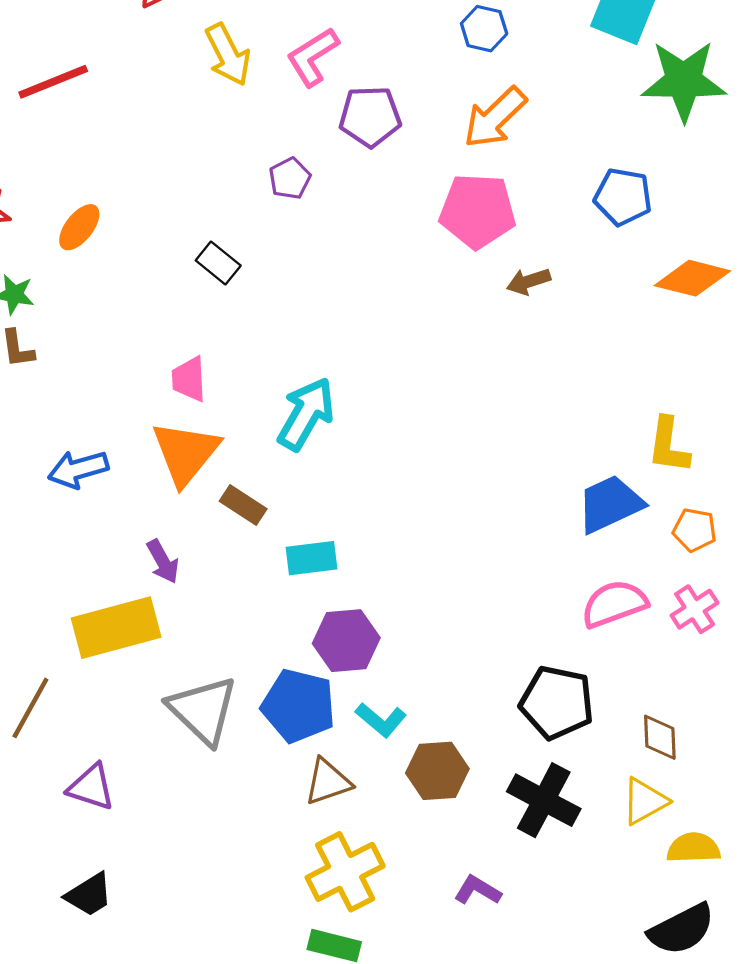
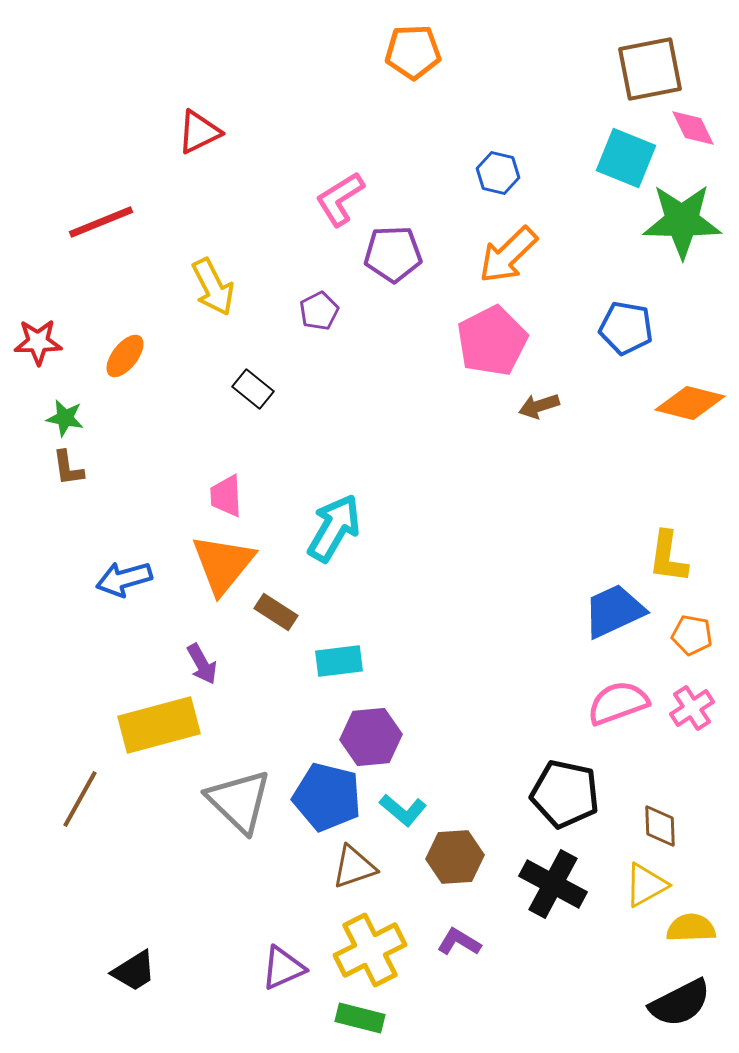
yellow arrow: (228, 55) -> (213, 287), moved
pink pentagon: (478, 211) -> (492, 341), turned -30
purple triangle: (91, 787) -> (283, 968), moved, turned -42
purple L-shape: (478, 890) -> (459, 942), moved

